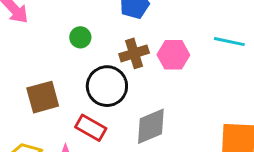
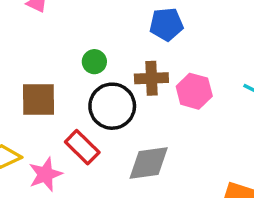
green circle: (80, 37) -> (94, 62), moved

